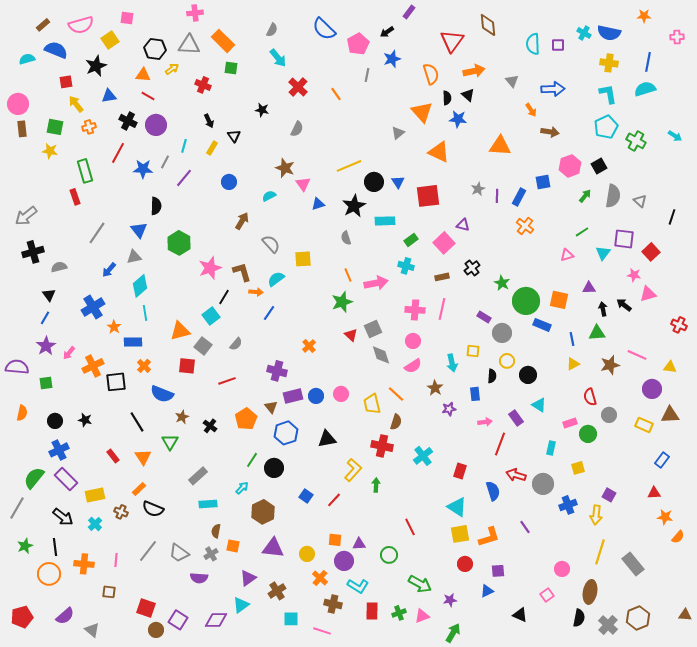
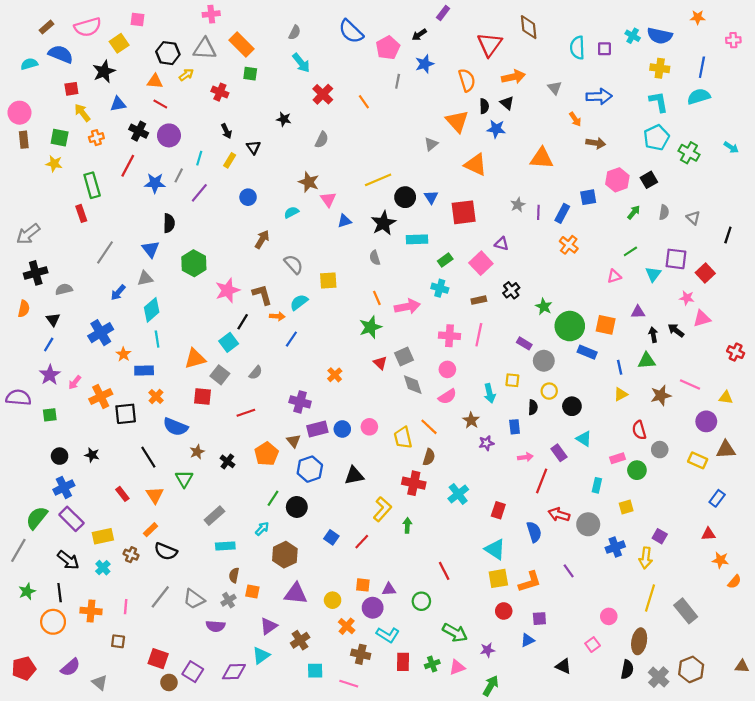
gray semicircle: (613, 196) -> (664, 212), size x0.6
orange semicircle: (22, 413) -> (24, 309), moved

